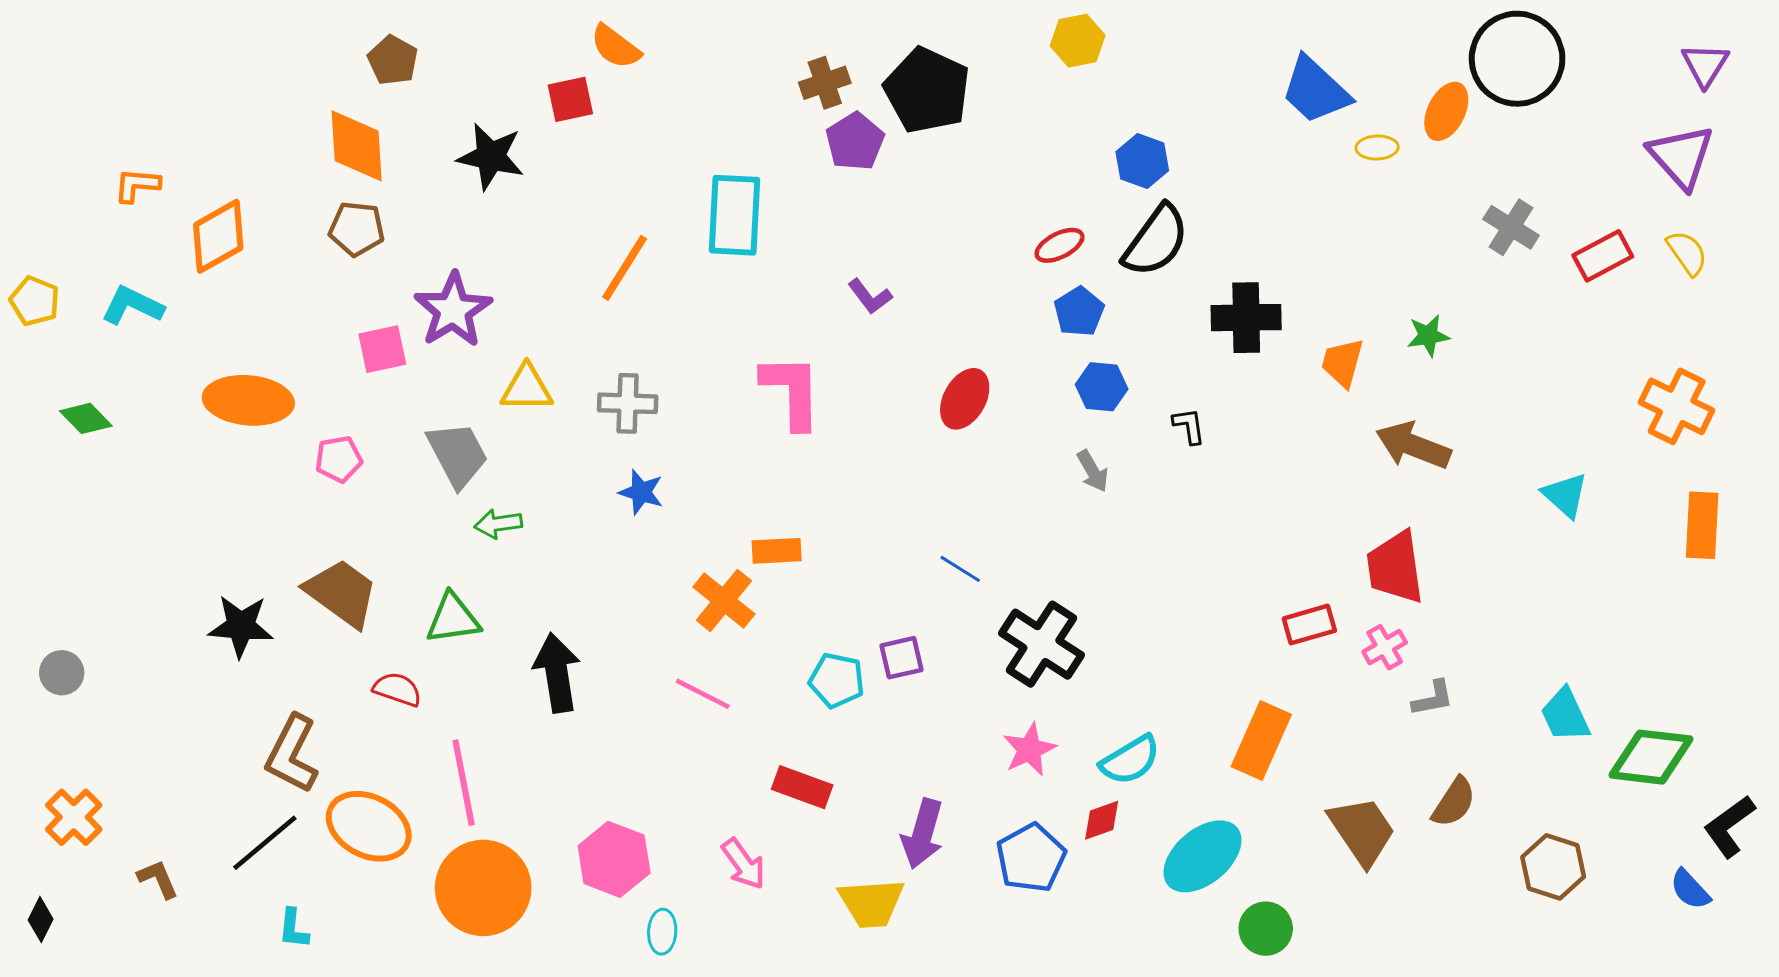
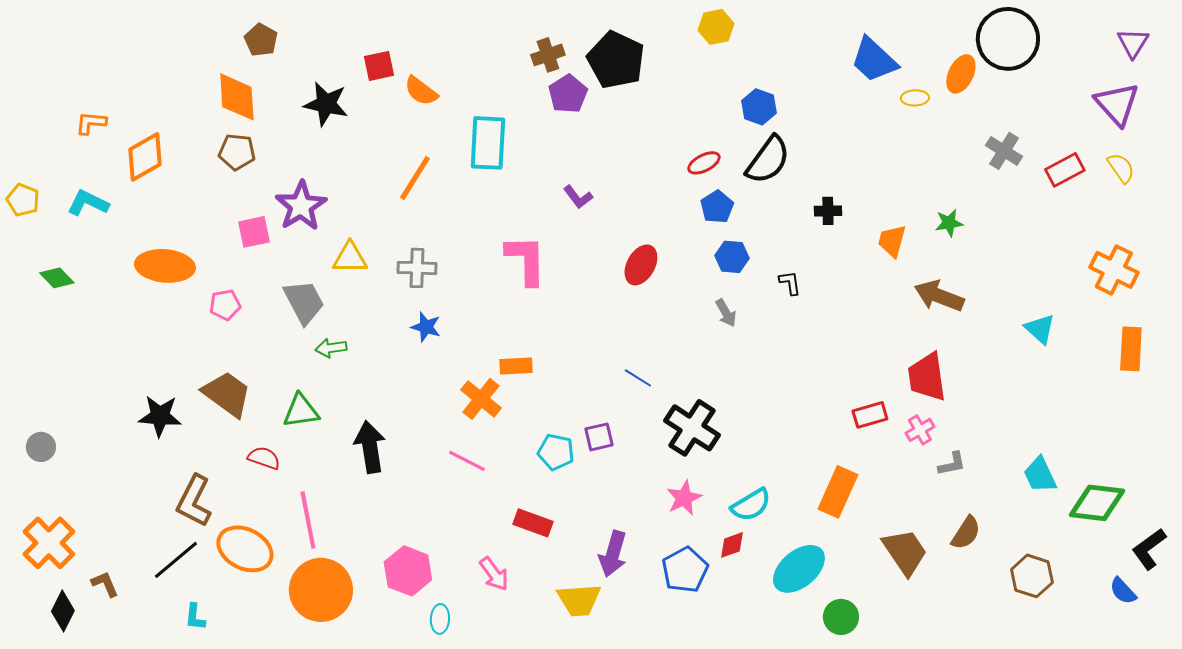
orange semicircle: (616, 47) -> (421, 91), moved
black cross: (1246, 318) -> (828, 211), size x0.6
orange cross: (74, 817) -> (49, 543), size x1.4
black diamond: (41, 920) -> (63, 611), moved, size x1.4

